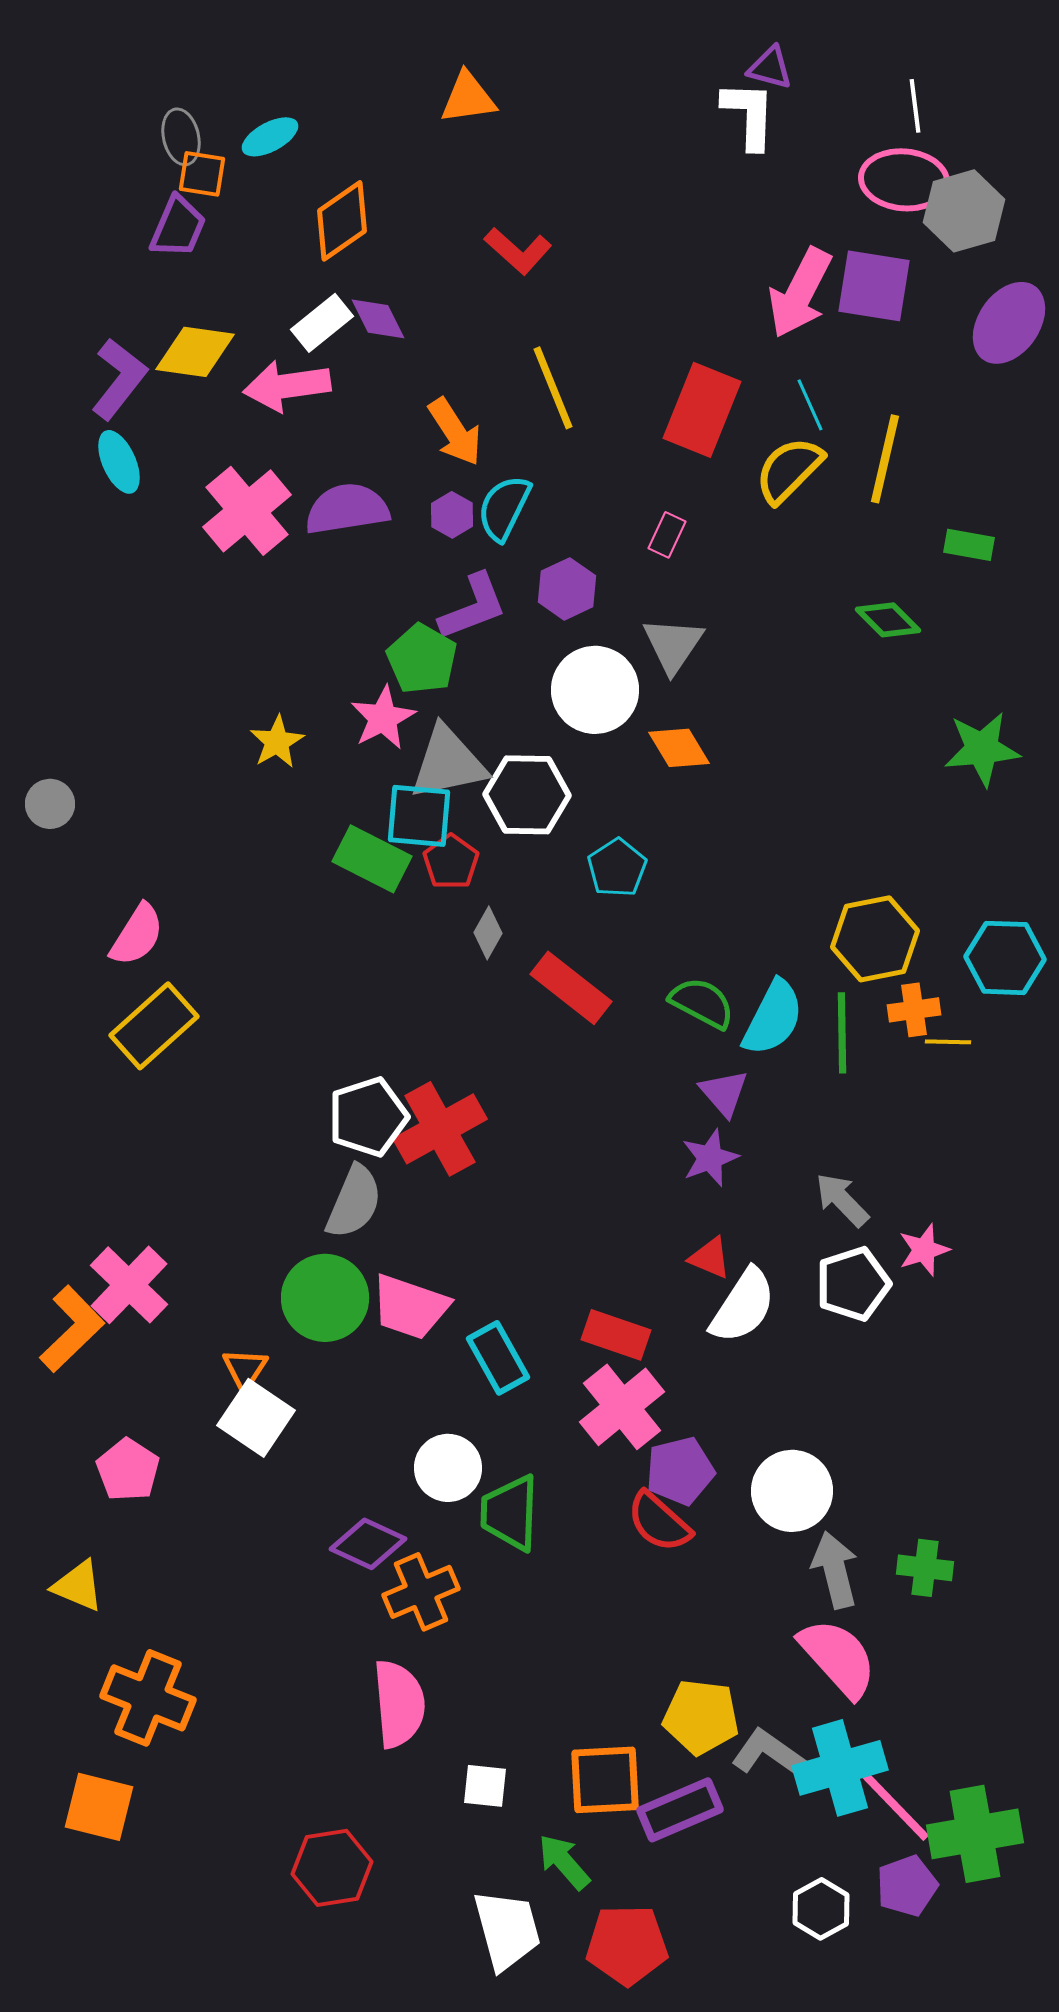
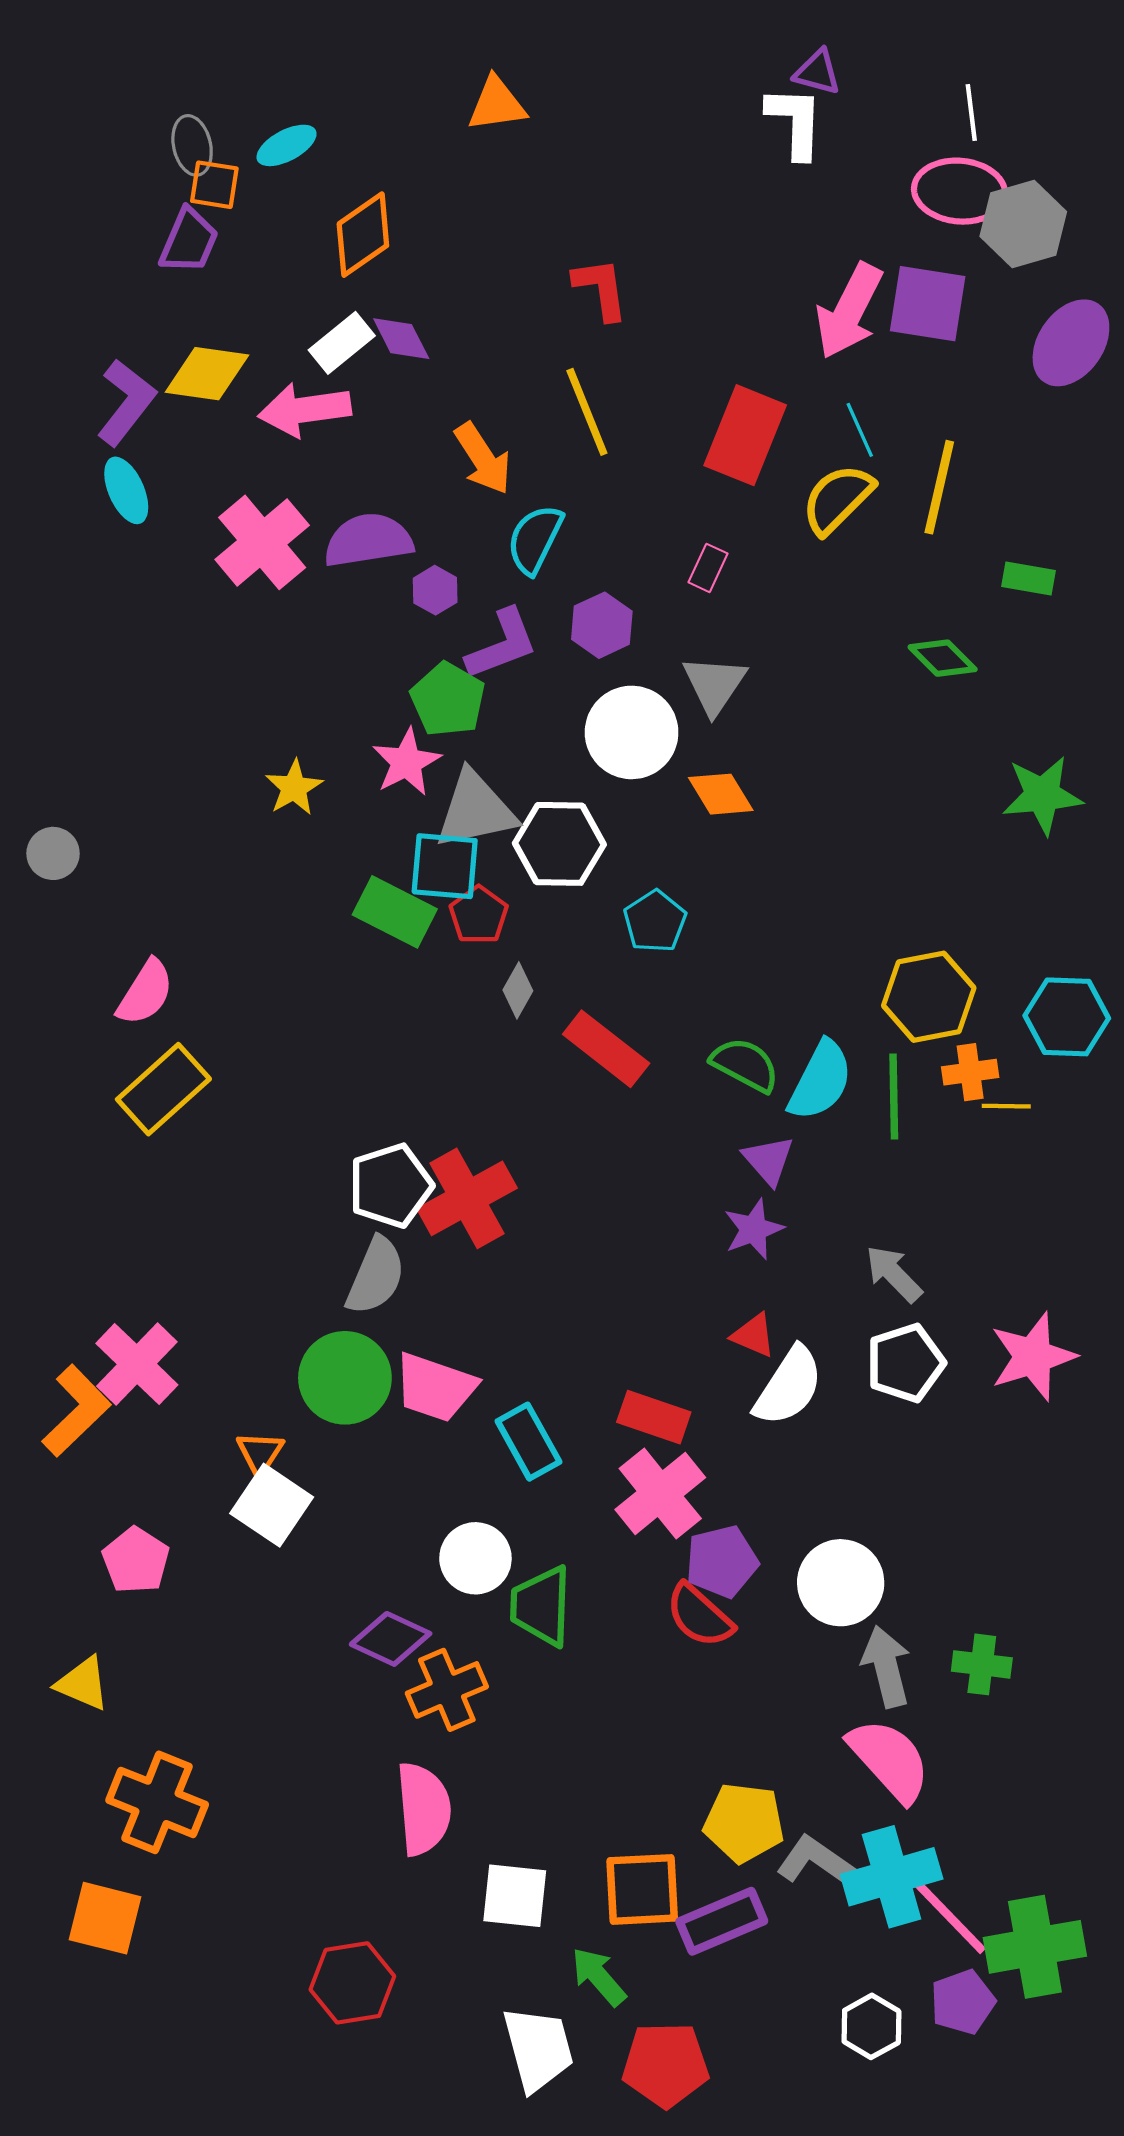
red L-shape: (518, 251) -> (601, 289), moved, turned -140
purple hexagon: (452, 515) -> (435, 590), moved
pink star: (924, 1250) -> (1033, 1357), moved, size x1.6
white square: (485, 1786) -> (515, 1896), size x1.4

